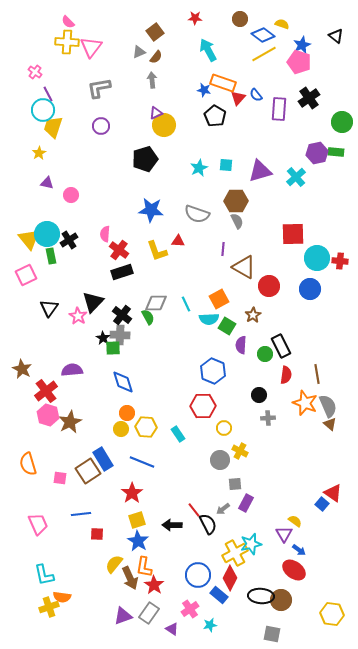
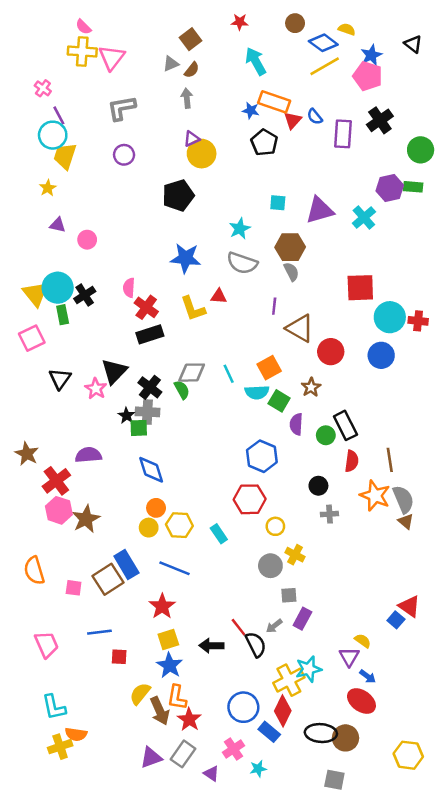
cyan star: (199, 168) -> (240, 229), moved

